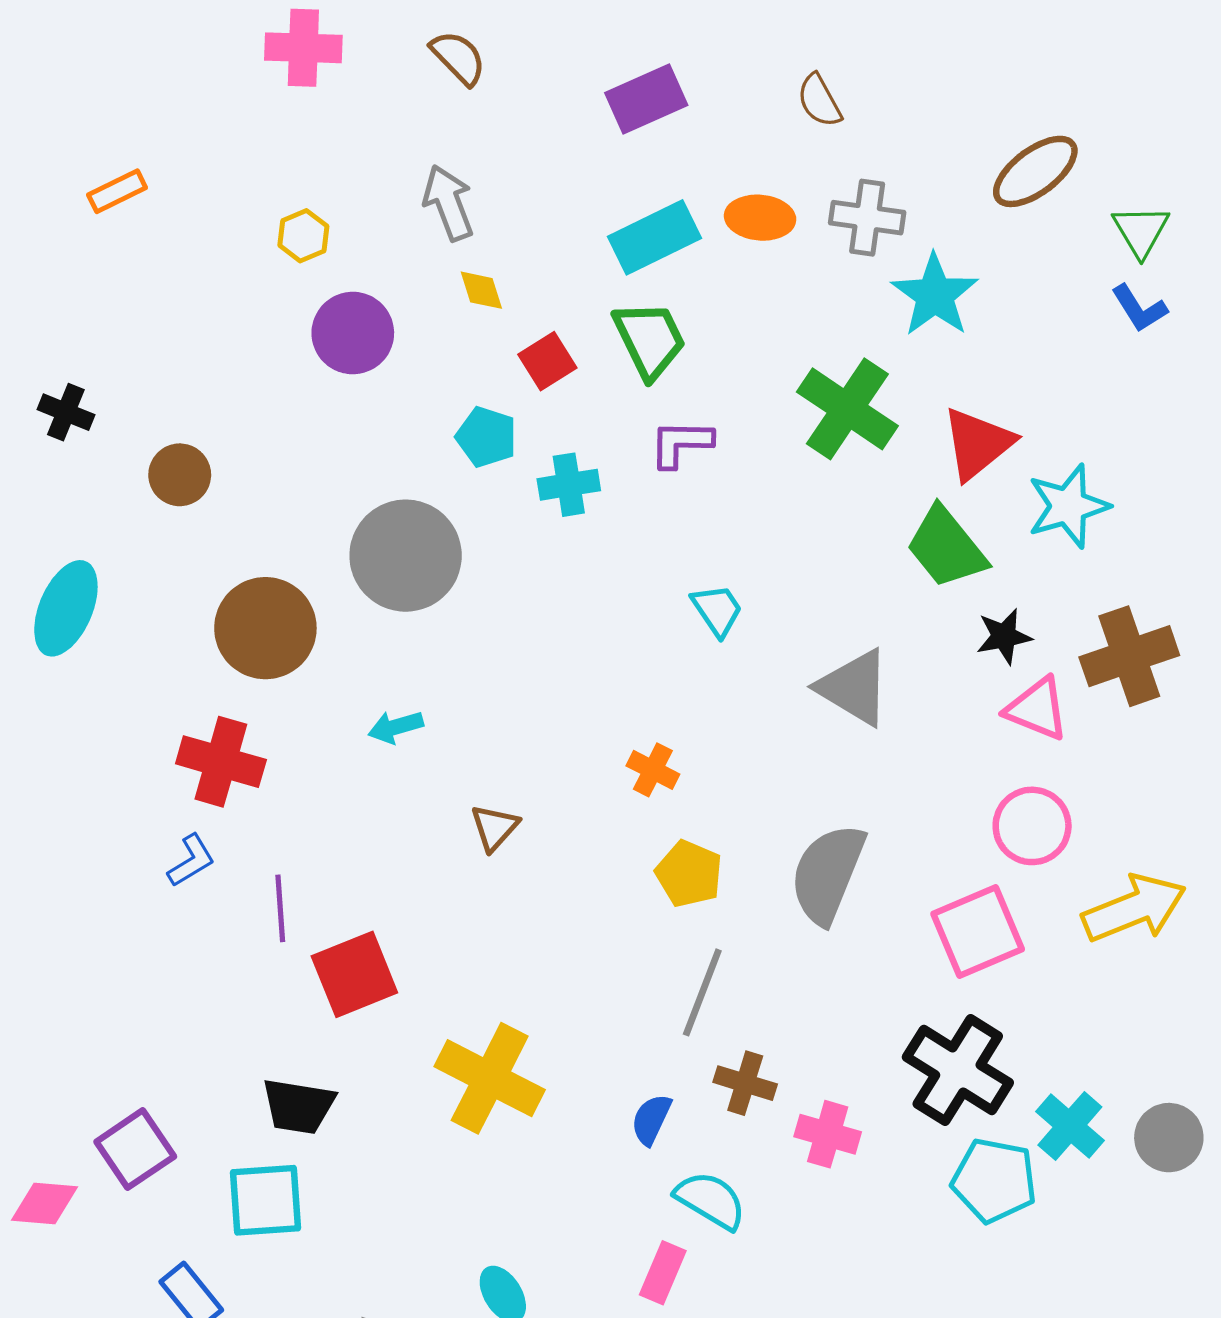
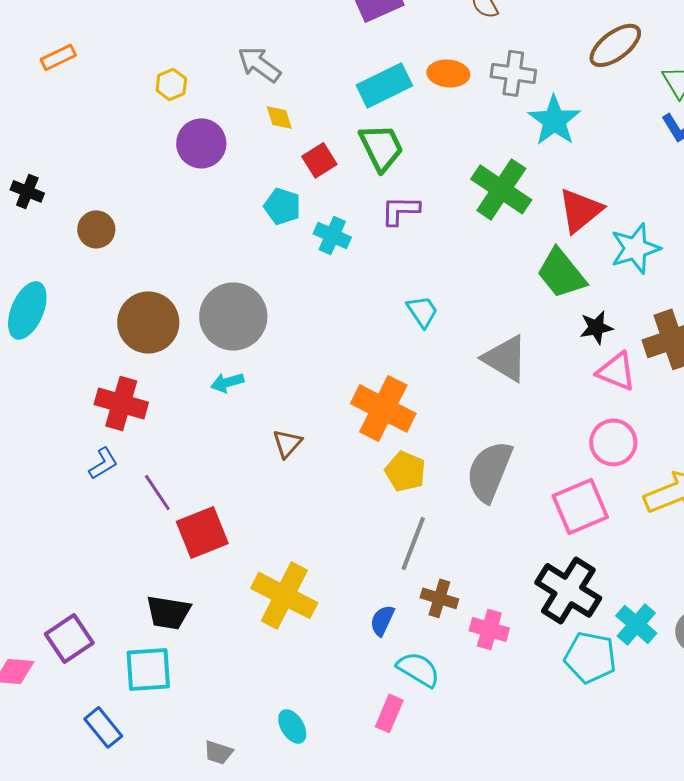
gray arrow: (448, 203) -> (259, 64), turned -33
cyan cross: (569, 485) -> (332, 235), turned 33
gray circle: (406, 556) -> (233, 316), moved
orange cross: (653, 770) -> (383, 408), size x2.0
purple line: (280, 908) -> (157, 492), turned -30

